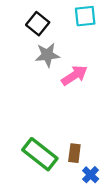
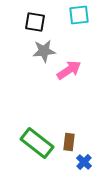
black square: (38, 24) -> (35, 22), turned -30

